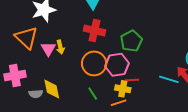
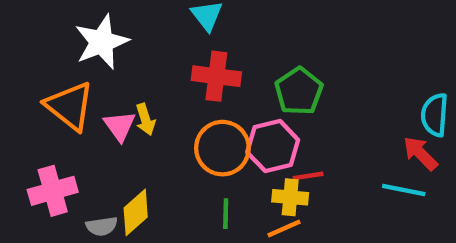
cyan line: (169, 79) -> (404, 190), moved
yellow diamond: (52, 89) -> (136, 212), turned 65
green line: (93, 93) -> (226, 214), turned 40

